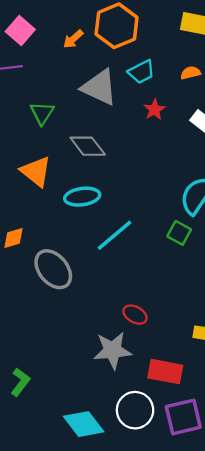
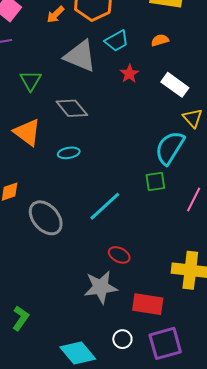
cyan ellipse: (82, 197) -> (69, 153), size x0.7
green square: (179, 233) -> (155, 182), turned -35
cyan line: (115, 235) -> (105, 206), moved
white circle: (135, 410) -> (122, 339), size x0.6

